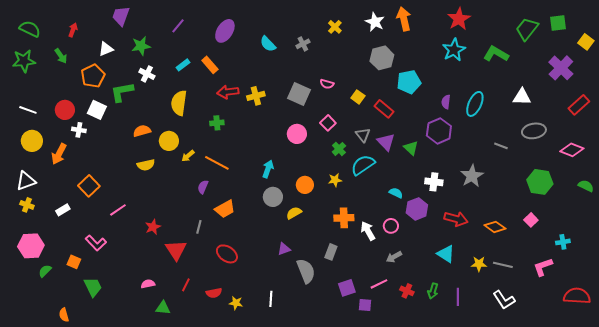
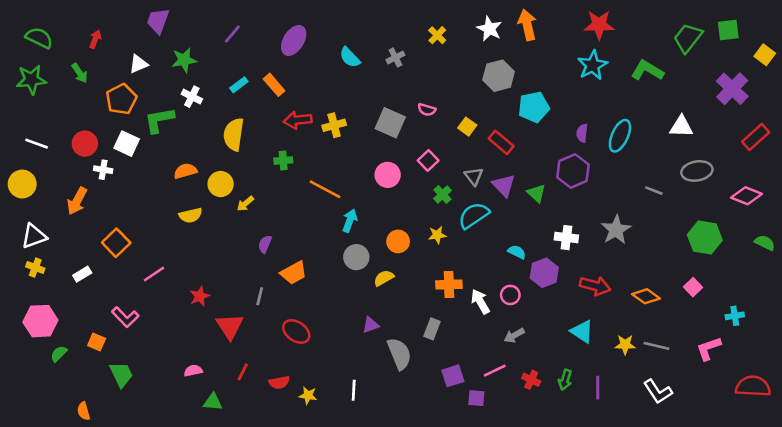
red star: (459, 19) -> (599, 25), turned 30
yellow circle: (32, 141) -> (22, 184), moved
orange line: (217, 163) -> (325, 189), moved

